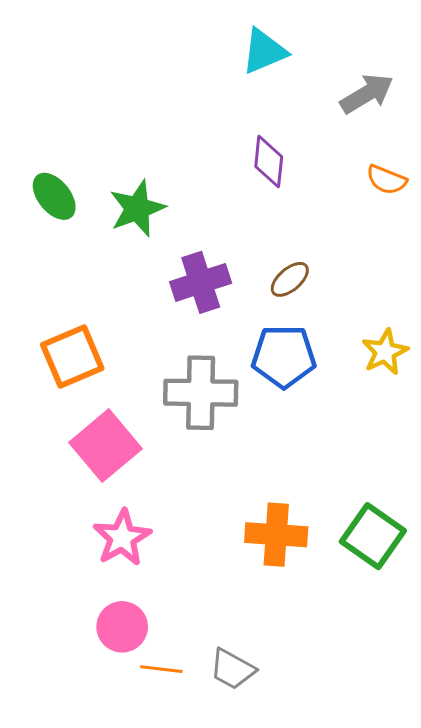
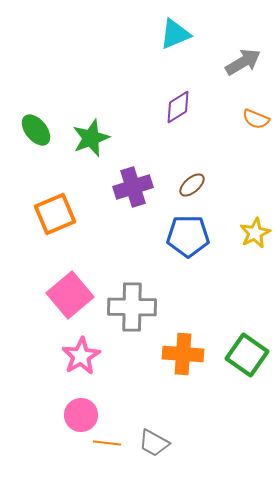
purple diamond: (269, 162) -> (178, 107), turned 52
orange square: (72, 356) -> (55, 214), moved
gray cross: (201, 393) -> (132, 307), moved

